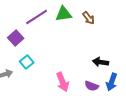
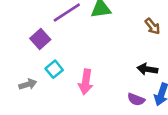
brown arrow: (89, 18) -> (152, 26), moved
pink arrow: (63, 82) -> (86, 82), moved, turned 30

